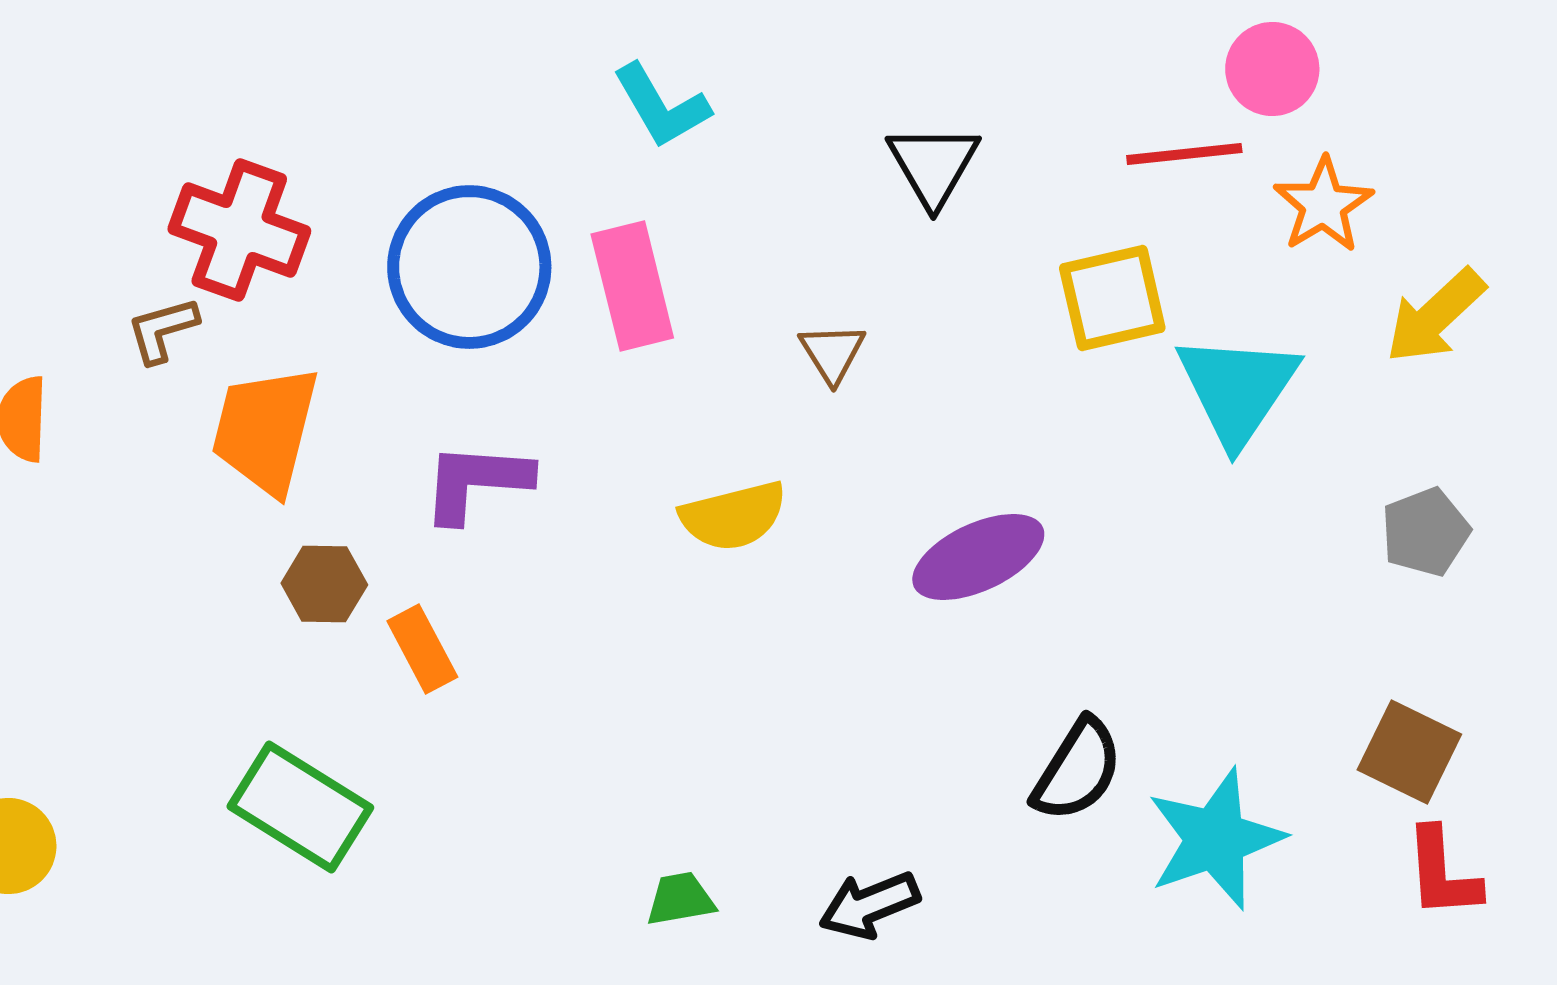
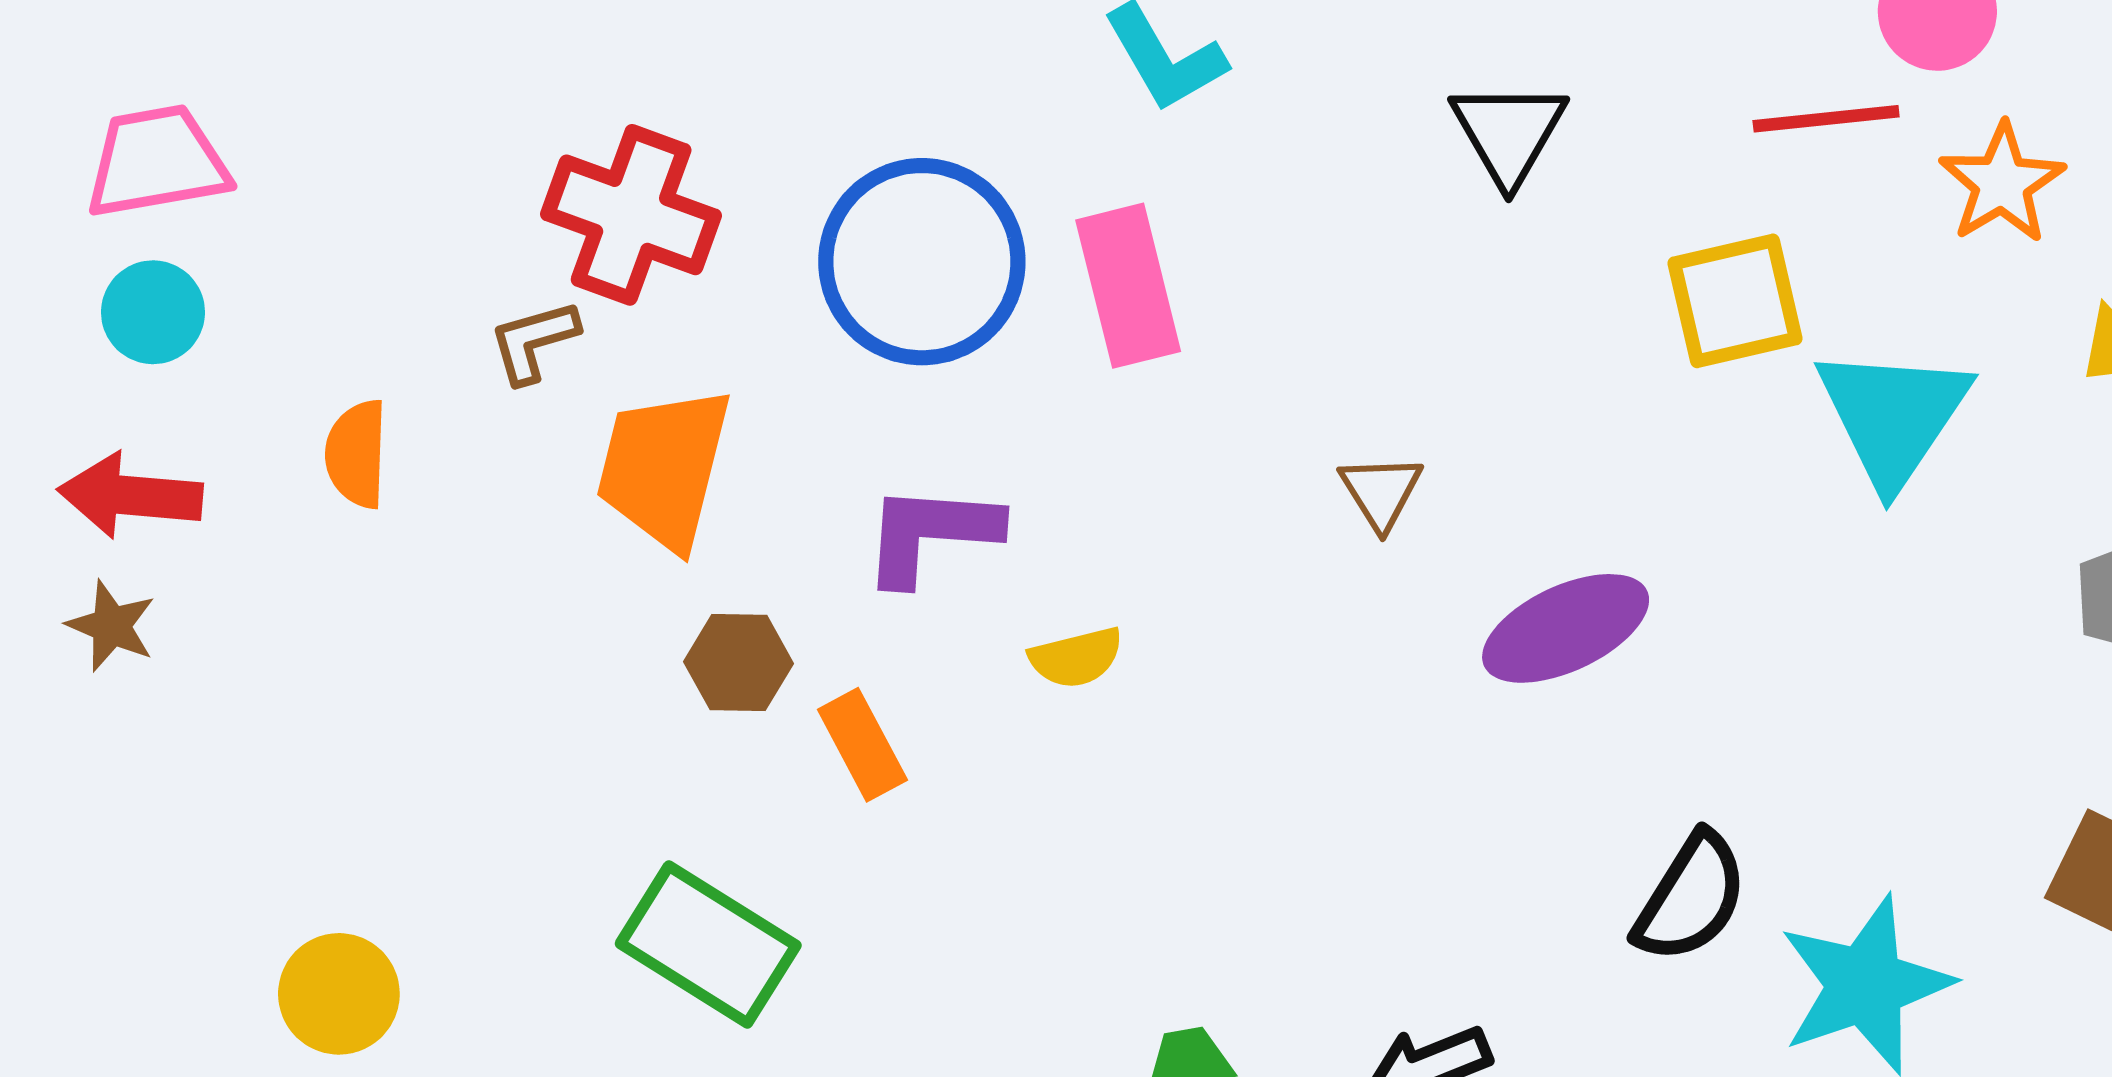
brown triangle: (832, 353) -> (1381, 492), moved
yellow semicircle: (733, 516) -> (1076, 657), moved, size x0.7

